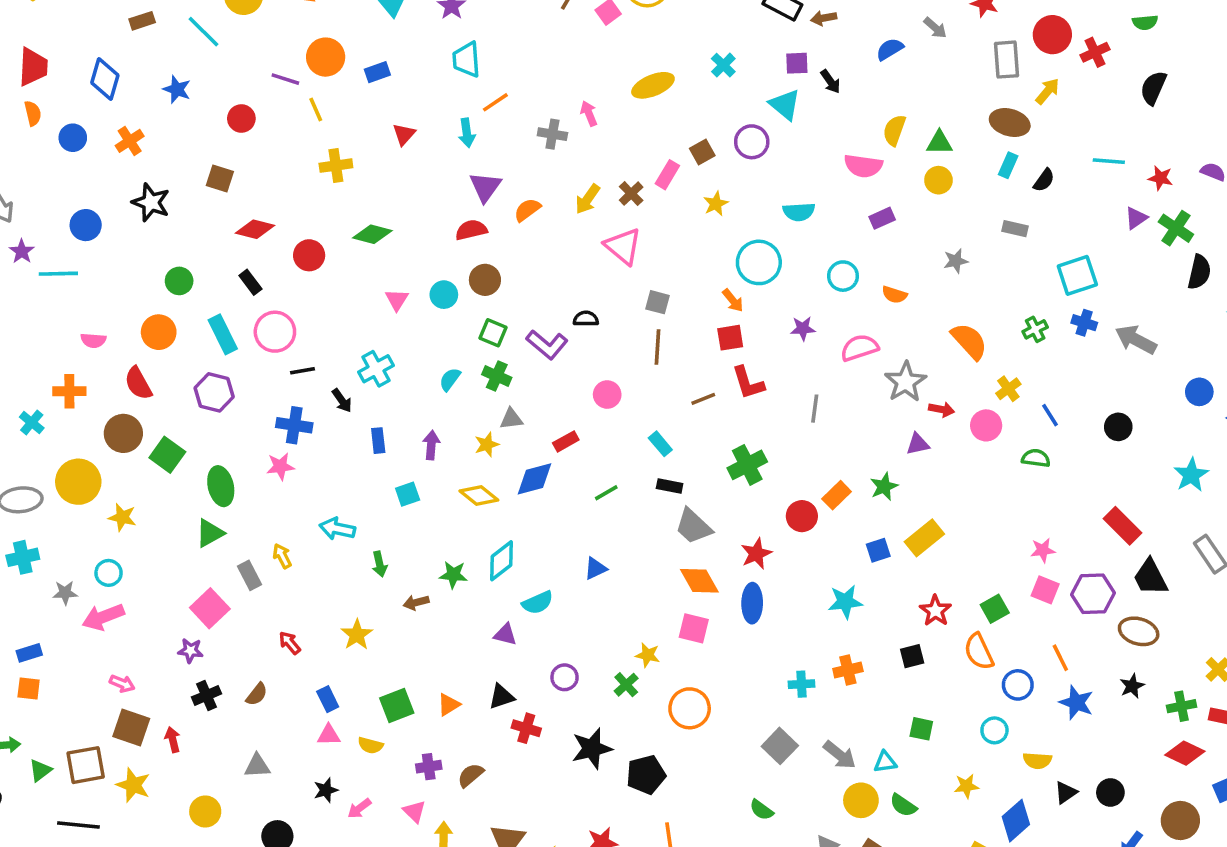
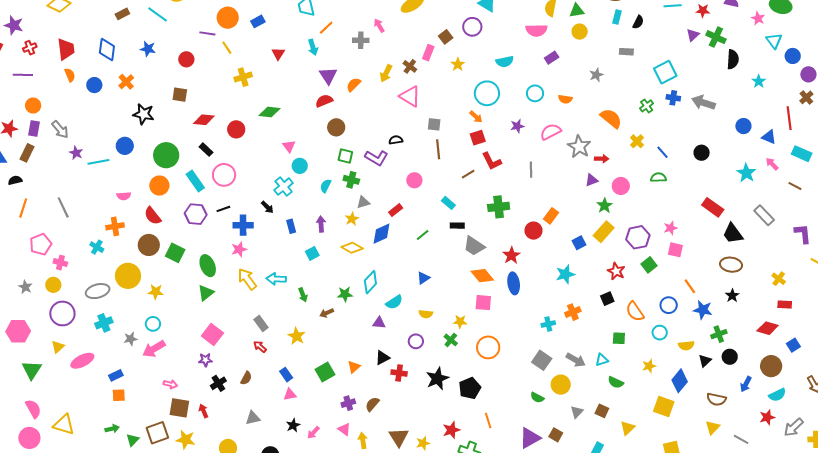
blue circle: (86, 225) -> (125, 146), moved
green circle: (179, 281) -> (166, 155), size x1.6
cyan circle: (444, 295) -> (300, 166), moved
black line: (302, 371) -> (223, 209), moved
pink circle: (986, 425) -> (621, 186), moved
green cross: (747, 465) -> (499, 207), turned 30
green star: (884, 487) -> (605, 206), moved
yellow arrow: (282, 556) -> (247, 279), moved, size x1.6
gray rectangle: (249, 575) -> (261, 324), moved
purple hexagon: (1093, 594) -> (638, 237), moved
orange semicircle: (979, 652) -> (635, 312), moved
green cross: (1181, 706) -> (719, 334), moved
yellow semicircle: (370, 745) -> (426, 314), moved
yellow circle: (861, 800) -> (561, 385), moved

